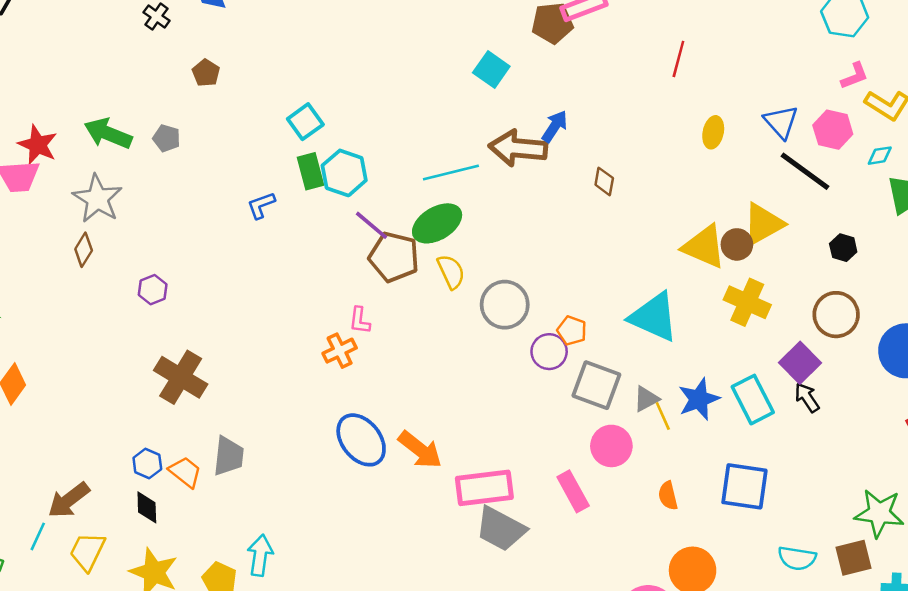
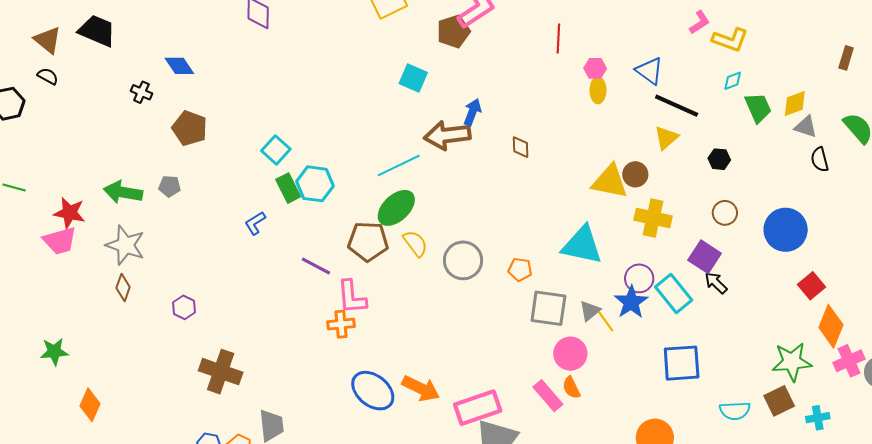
brown pentagon: (206, 73) -> (190, 128), size x1.6
pink hexagon: (833, 130) -> (595, 68), moved, size x0.7
yellow triangle: (763, 224) -> (666, 138), moved, size x0.7
purple line: (372, 225) -> (316, 266), moved
brown circle: (836, 315) -> (725, 213), size x0.7
pink L-shape: (360, 320) -> (352, 297), size x1.6
orange cross: (340, 351) -> (341, 324), turned 32
purple circle: (549, 352) -> (639, 278), moved
orange semicircle: (668, 496) -> (571, 388), moved

